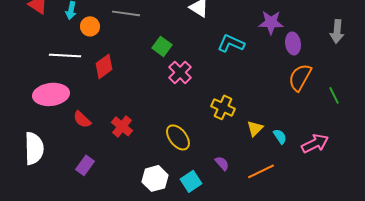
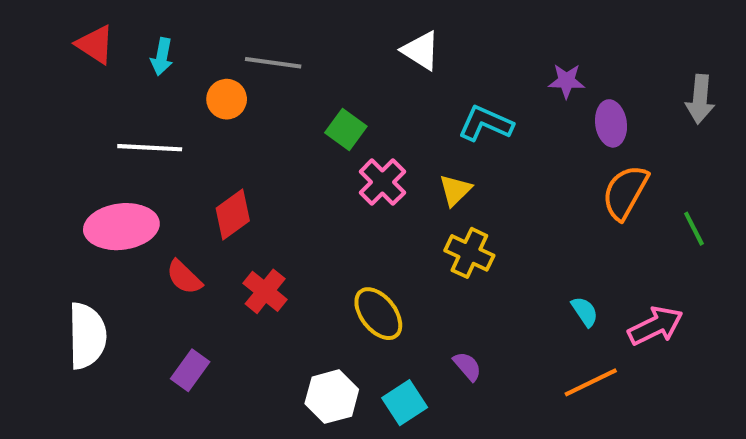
purple star: (271, 22) -> (566, 81), size x0.7
orange circle: (90, 26) -> (227, 99), moved
red diamond: (104, 66) -> (233, 214), moved
yellow triangle: (255, 128) -> (455, 190), moved
orange line: (261, 171) -> (591, 382), moved

